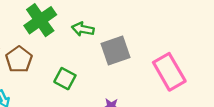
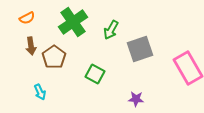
green arrow: (83, 29) -> (111, 30), turned -72

